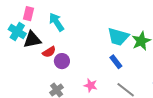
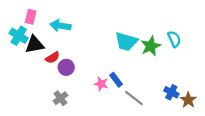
cyan arrow: (56, 22) -> (60, 26), turned -48
blue rectangle: (116, 62) -> (116, 80), moved
pink star: (91, 85) -> (101, 84), moved

